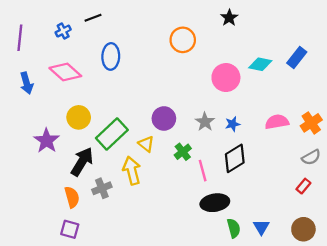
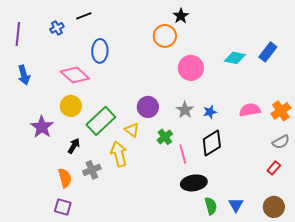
black star: (229, 18) -> (181, 16), moved
pink diamond: (65, 72) -> (75, 75), moved
pink circle: (226, 78) -> (191, 68), moved
black arrow: (82, 162) -> (74, 146), size x0.6

